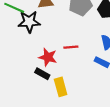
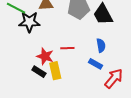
yellow rectangle: (61, 87) -> (55, 71), moved

